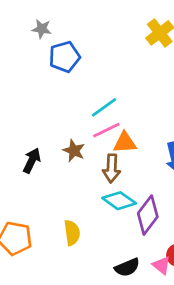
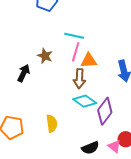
cyan line: (104, 107) -> (74, 36), turned 48
pink line: (106, 130) -> (76, 52), turned -48
brown star: (74, 151) -> (45, 56), moved

